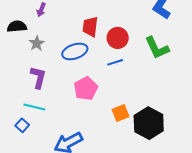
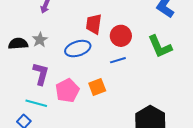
black semicircle: (17, 26) -> (18, 44), moved
pink pentagon: (86, 89) -> (67, 91), moved
orange square: (120, 113) -> (97, 87), moved

